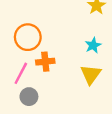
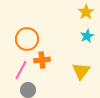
cyan star: (93, 45) -> (87, 36), moved

